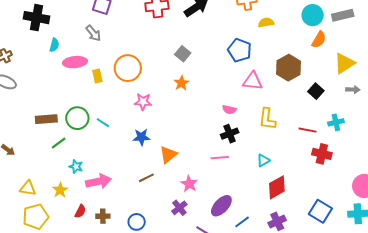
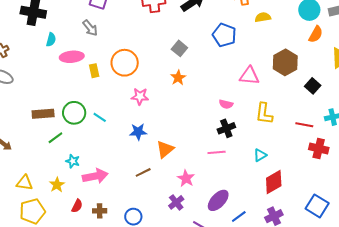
blue pentagon: (240, 50) -> (224, 35), moved

